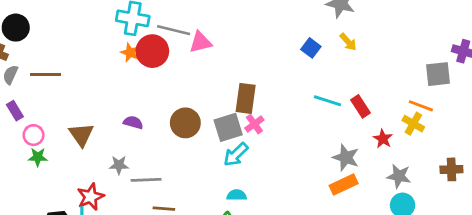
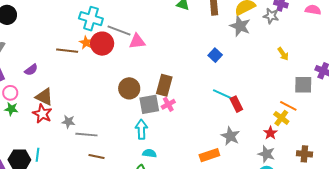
yellow arrow: (348, 42) -> (283, 54), moved
brown line: (46, 74) -> (67, 51), moved
red rectangle: (360, 106) -> (236, 104), moved
purple semicircle: (133, 122) -> (31, 70), moved, turned 120
brown circle: (185, 123) -> (129, 88), moved
brown triangle: (81, 135) -> (44, 97), turned -36
red star: (383, 139) -> (270, 133), moved
cyan arrow: (236, 155) -> (141, 129), moved, turned 126
orange rectangle: (344, 184) -> (209, 155), moved
red star: (91, 197) -> (42, 114), moved, turned -30

